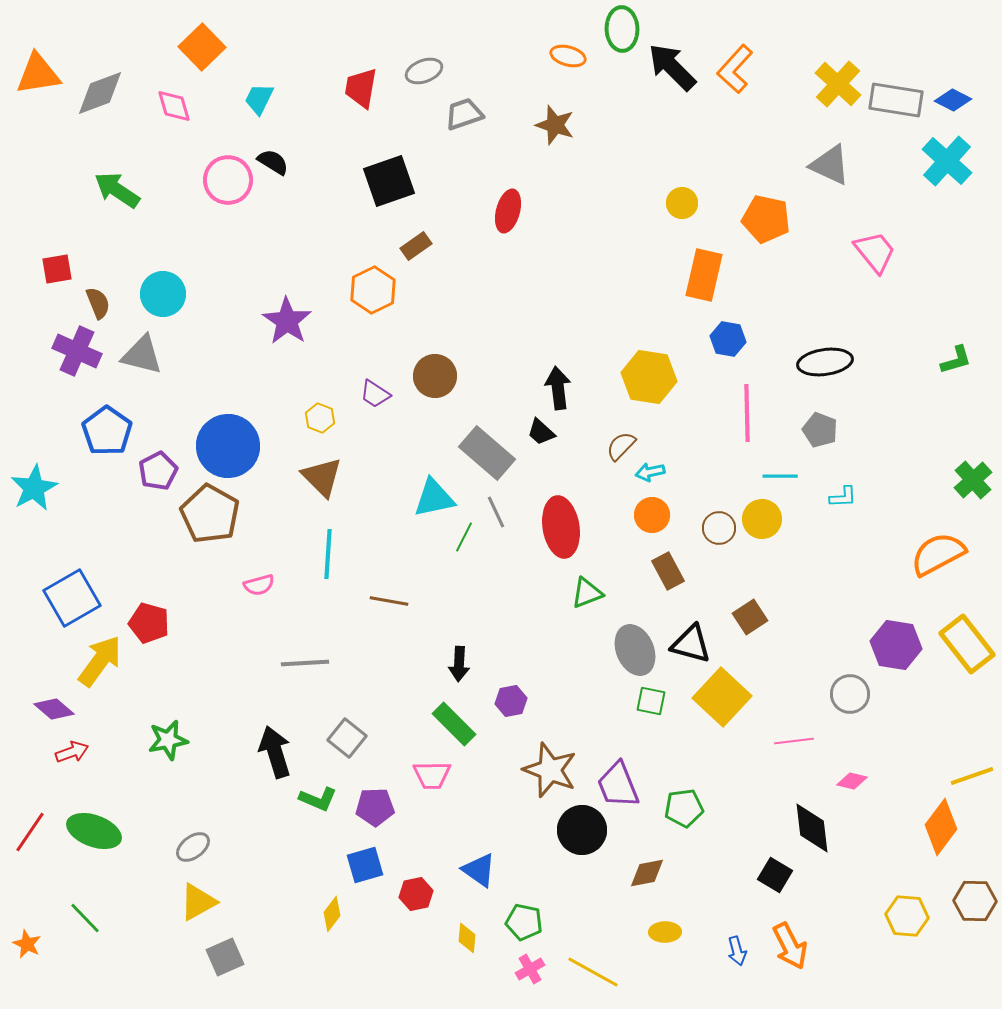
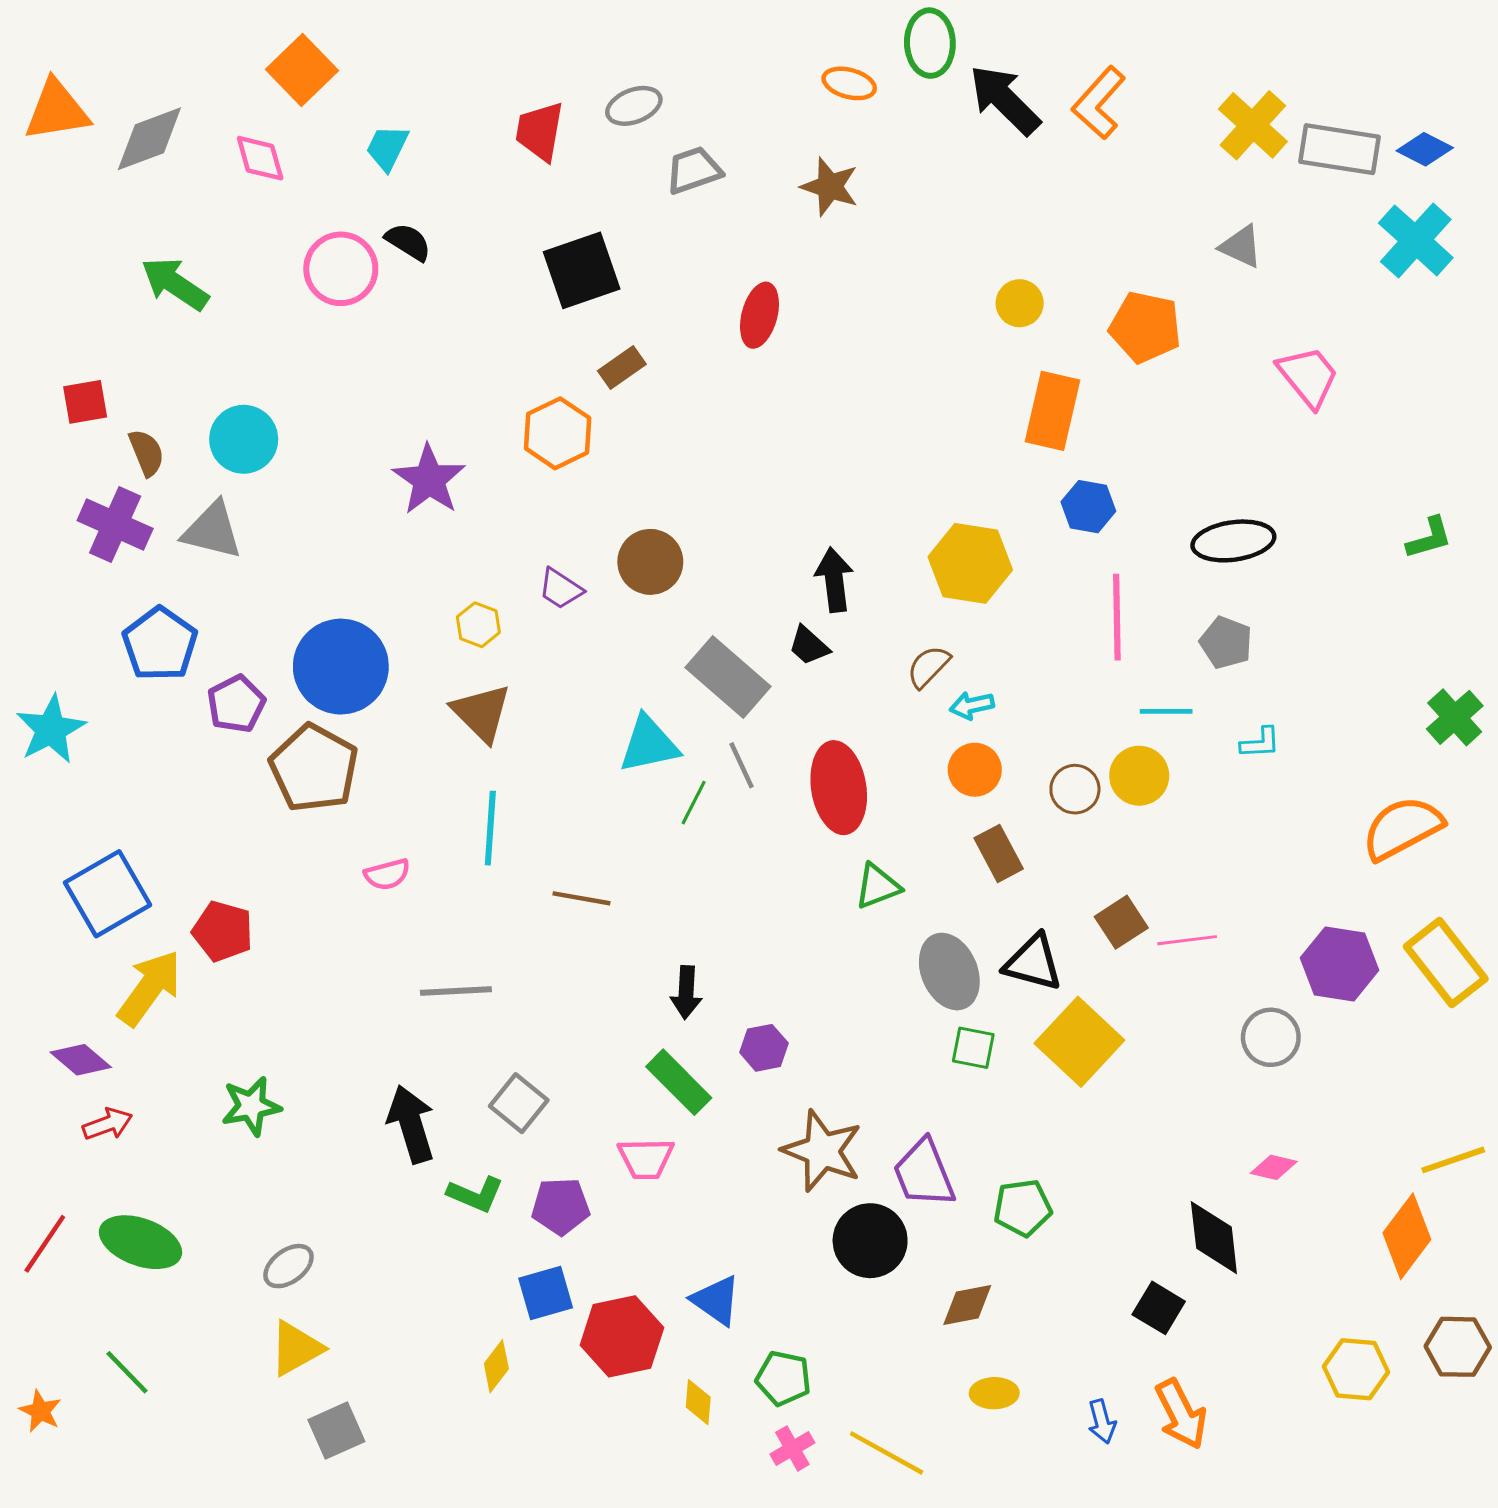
gray triangle: (830, 165) -> (1241, 246), size x0.7
pink line: (794, 741) -> (1187, 940), moved
red hexagon: (416, 894) -> (622, 1336), size x1.6

